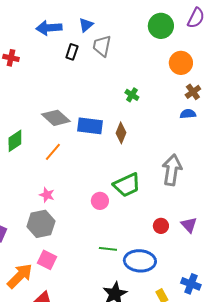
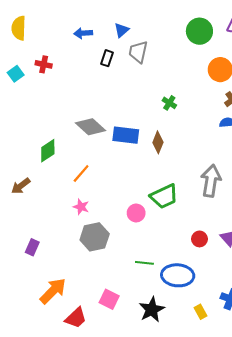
blue arrow: (49, 28) -> (83, 33), size x0.7
orange line: (53, 152) -> (81, 174), moved
gray hexagon: (41, 224) -> (95, 237), moved
pink square: (47, 260) -> (109, 299), moved

